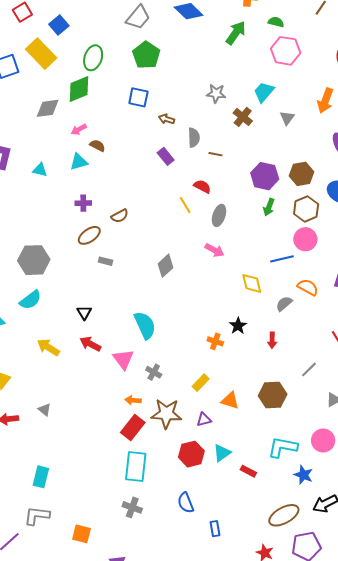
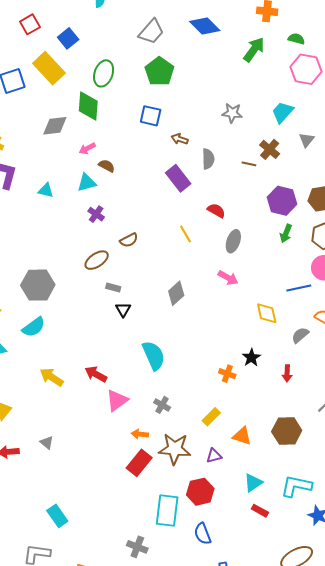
green diamond: (79, 89) -> (88, 106), turned -64
brown cross: (243, 117) -> (270, 149), moved
brown line: (216, 154) -> (249, 164), moved
purple rectangle: (166, 156) -> (178, 178), size x1.4
purple cross: (83, 203) -> (96, 214), moved, turned 35
yellow line: (185, 205) -> (185, 234), moved
black triangle: (84, 313) -> (123, 310), moved
pink triangle: (123, 359) -> (117, 400), moved, turned 30
cyan triangle: (222, 453) -> (253, 483), moved
cyan rectangle: (136, 467) -> (167, 510), moved
cyan rectangle: (41, 477) -> (57, 516), moved, turned -50
blue semicircle: (186, 503) -> (203, 534), moved

